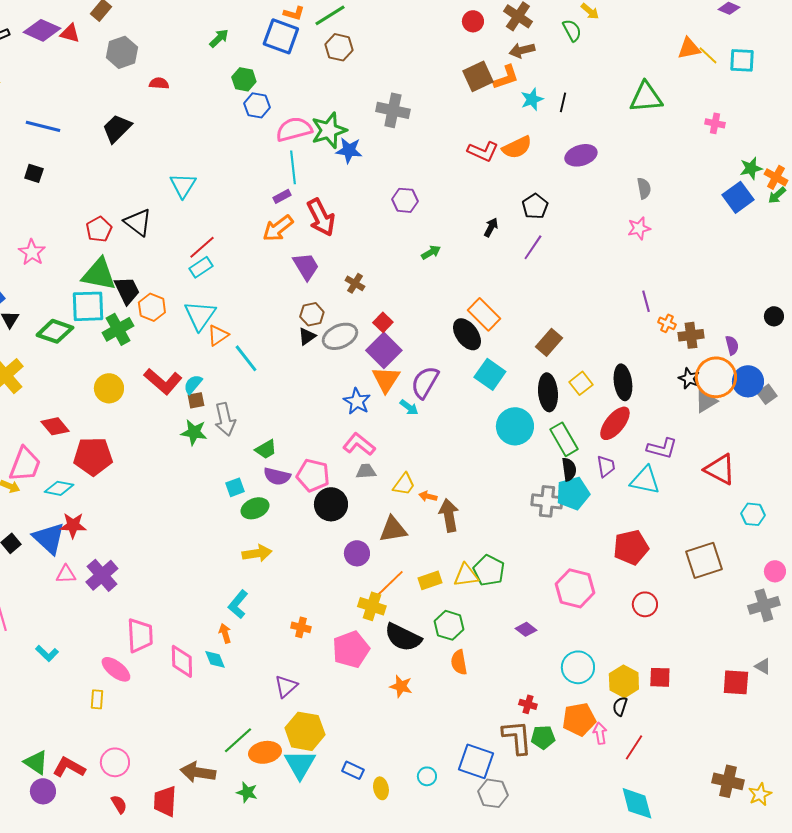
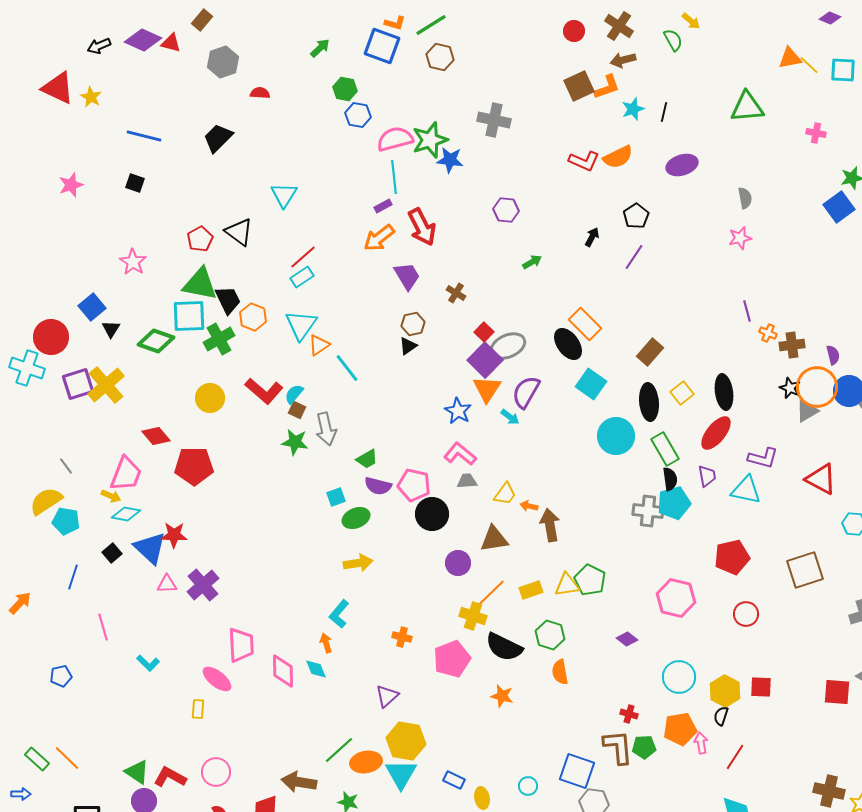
gray ellipse: (340, 336) -> (508, 346), moved
brown square: (196, 400) -> (297, 410), turned 36
cyan diamond: (59, 488) -> (126, 514), moved

